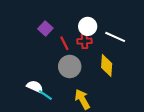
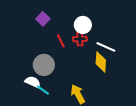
purple square: (45, 29) -> (43, 19), moved
white line: (115, 37) -> (106, 47), moved
gray circle: (70, 67) -> (44, 65), moved

